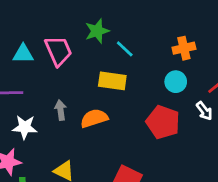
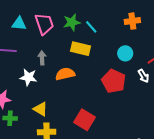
green star: (97, 31) -> (72, 22), moved
orange cross: (184, 48) -> (132, 21), moved
gray arrow: (61, 110) -> (42, 58), moved
white star: (25, 127) -> (28, 77), moved

